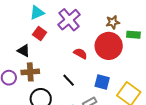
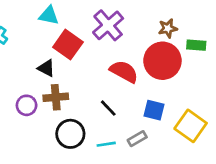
cyan triangle: (37, 13) -> (49, 15), moved, turned 35
red square: (40, 33) -> (68, 45), size x1.5
red semicircle: (80, 54) -> (124, 71), size x1.5

